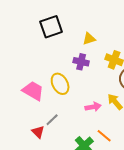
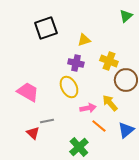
yellow ellipse: (60, 84) -> (69, 87), moved
gray line: (52, 120) -> (47, 121), turned 32
orange line: (104, 136) -> (99, 126), moved

